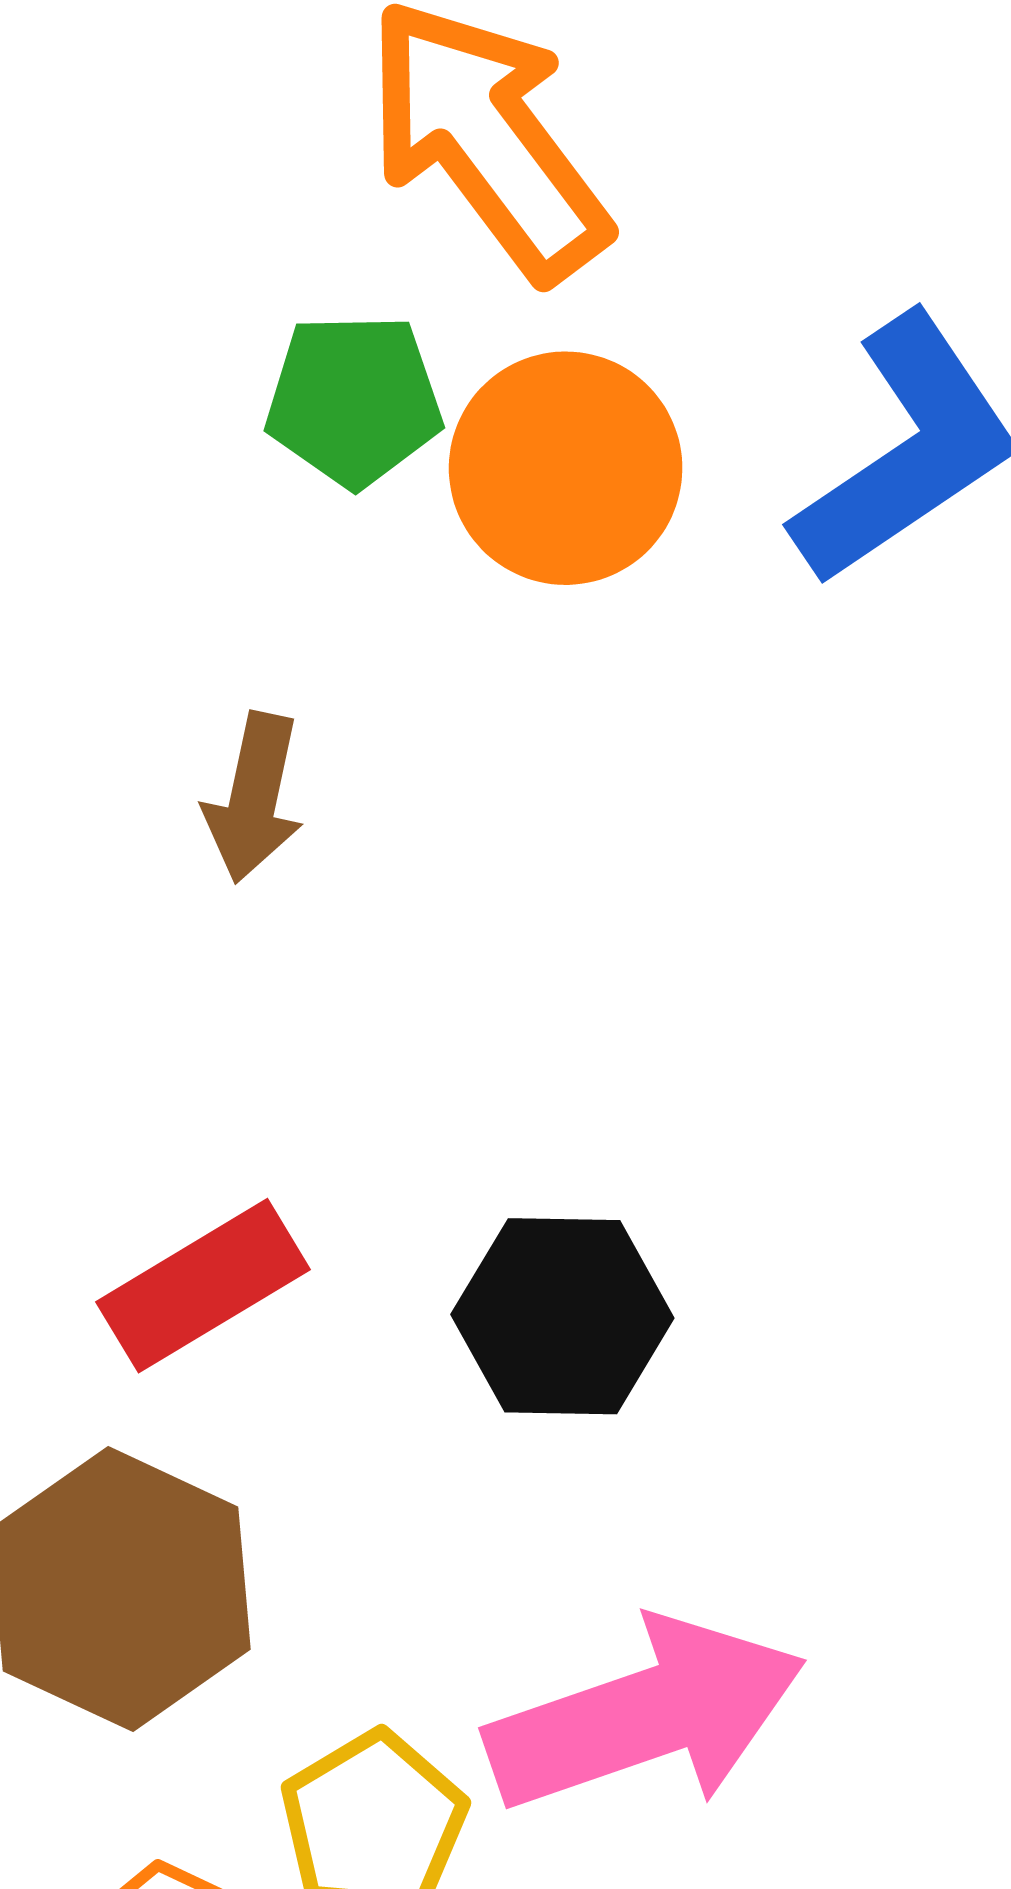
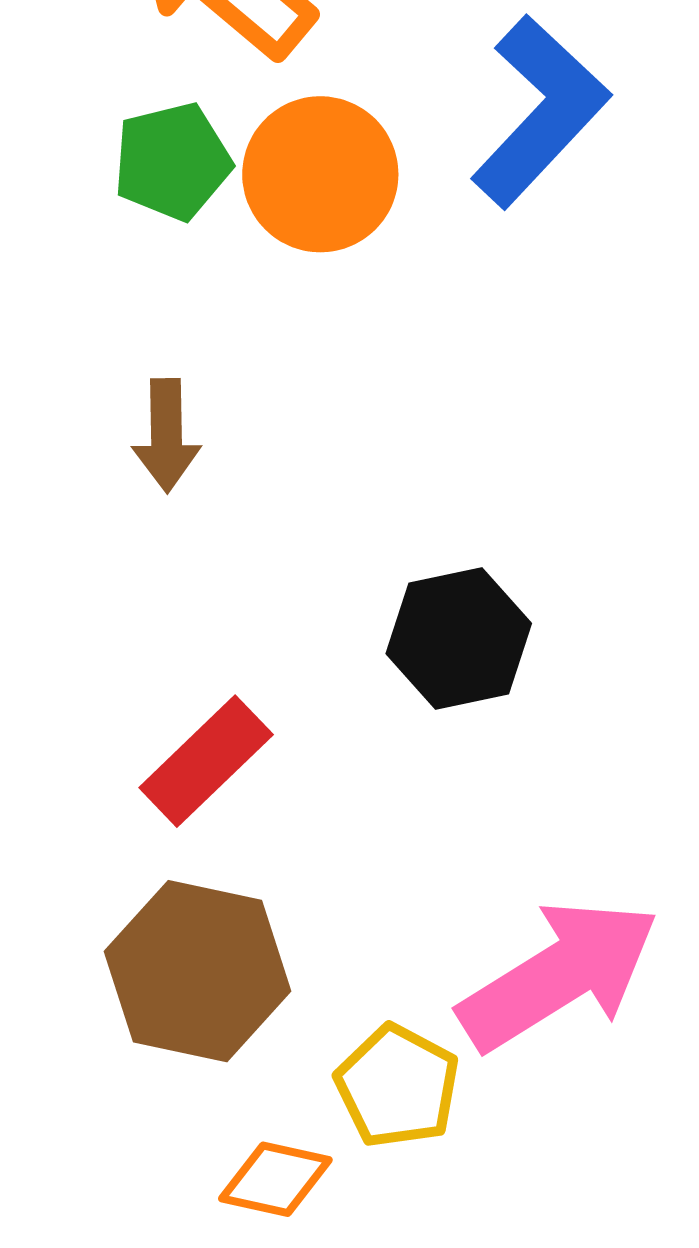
black hexagon: (562, 1316) -> (459, 639), moved

